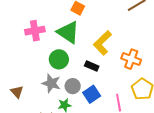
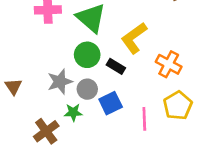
green circle: (59, 59) -> (87, 55), moved
gray star: (51, 83) -> (60, 82), turned 30

